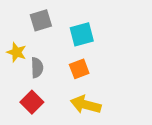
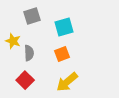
yellow arrow: (86, 105) -> (67, 82), turned -55

